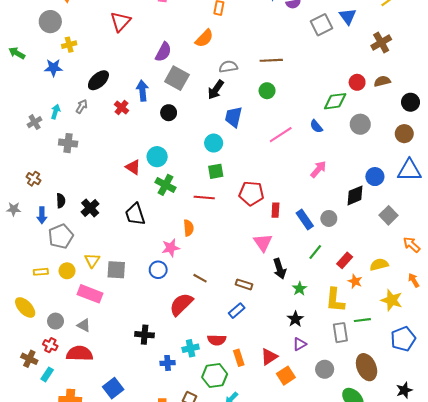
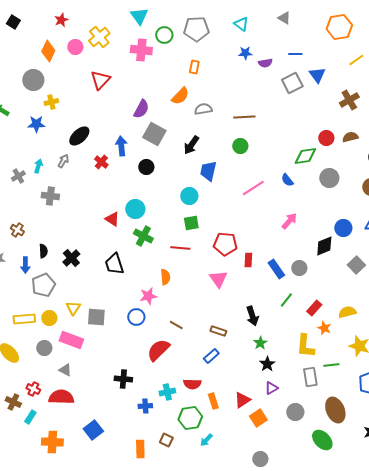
gray semicircle: (228, 67) -> (203, 109), moved
pink triangle: (263, 243) -> (218, 279), moved
yellow rectangle: (41, 272) -> (24, 319), size x1.5
green star: (300, 289) -> (260, 343), moved
gray circle: (56, 321) -> (44, 348), moved

